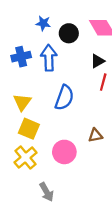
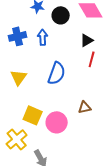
blue arrow: (49, 58) -> (43, 37), size x0.7
yellow square: (29, 129) -> (33, 115), moved
yellow cross: (26, 158) -> (17, 139), moved

